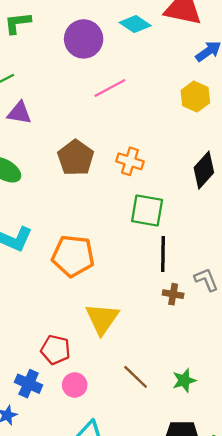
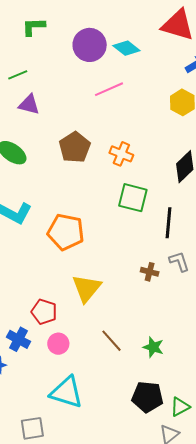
cyan diamond: (135, 24) -> (126, 48), moved
black line: (163, 254) -> (168, 223), moved
green star: (184, 380) -> (153, 347), turned 30

